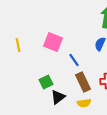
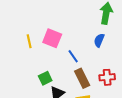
yellow line: (18, 45) -> (29, 41), moved

